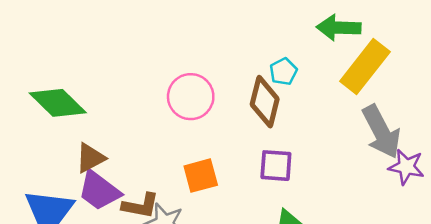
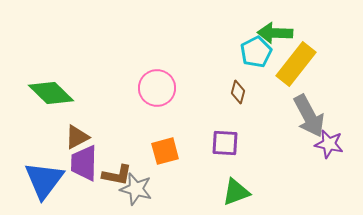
cyan pentagon: (283, 72) -> (256, 52), moved, size x1.4
brown diamond: (265, 102) -> (238, 92), moved, size x0.6
purple trapezoid: (99, 191) -> (84, 163), turned 54

